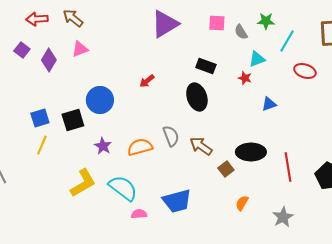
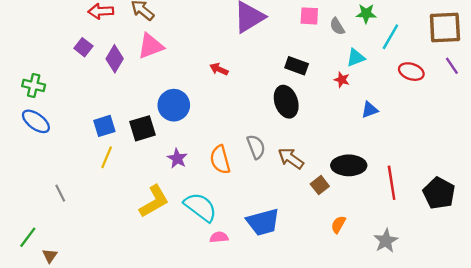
pink triangle: (80, 49) -> (151, 46), size x1.4
red arrow: (147, 81) -> (219, 69), moved, turned 63
orange semicircle: (140, 147) -> (220, 160), turned -90

